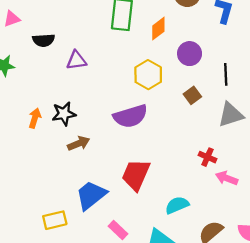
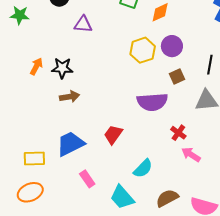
purple circle: (190, 54) -> (172, 46), moved
purple semicircle: (130, 116) -> (152, 102), moved
red trapezoid: (136, 175) -> (113, 134), size x0.7
cyan semicircle: (177, 205) -> (143, 168), turned 145

